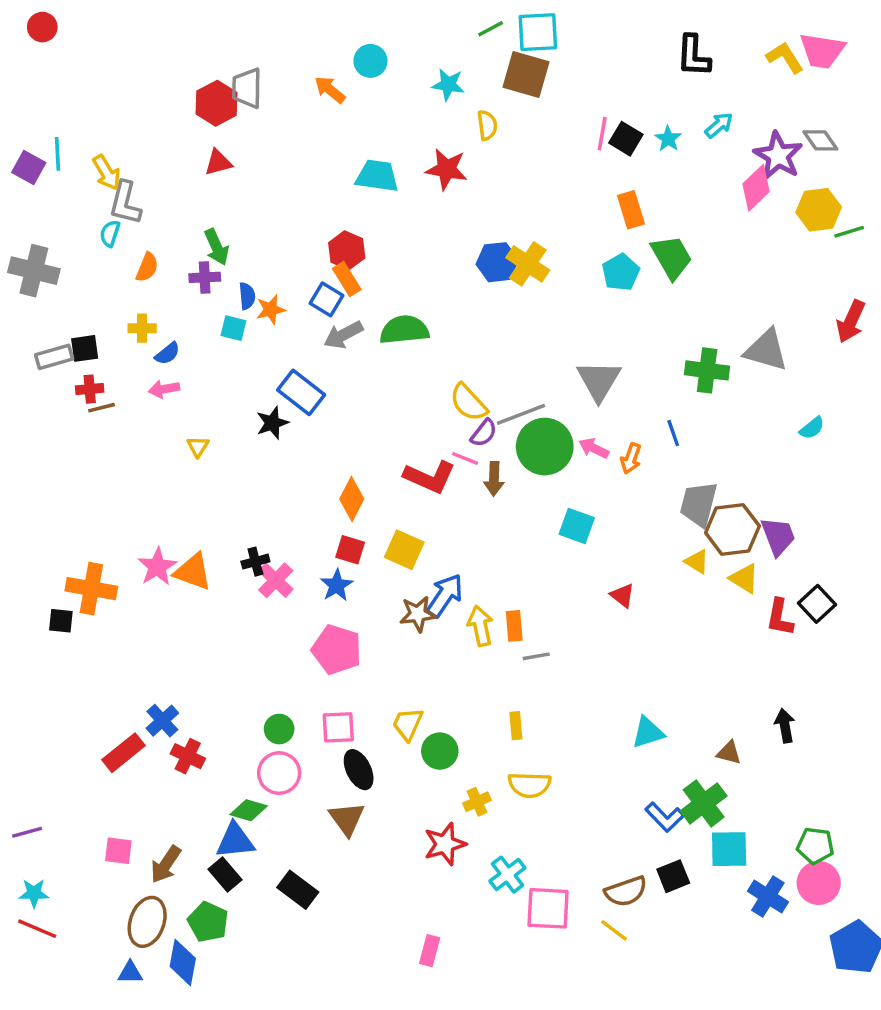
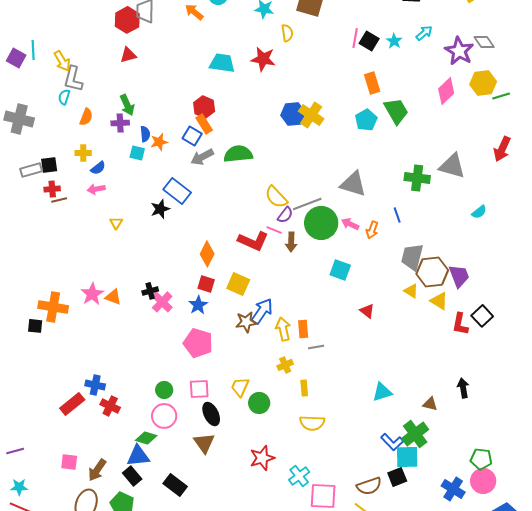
pink diamond: (756, 188) -> (446, 91), moved
gray triangle: (599, 381) -> (353, 184), turned -44
orange triangle: (193, 572) -> (113, 297), size x0.7
blue cross: (162, 721) -> (95, 385), turned -36
yellow cross: (477, 802) -> (285, 365), moved
cyan square: (729, 849) -> (407, 457), moved

